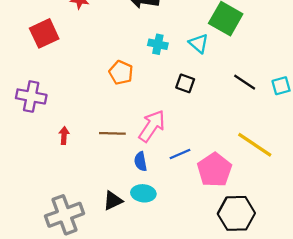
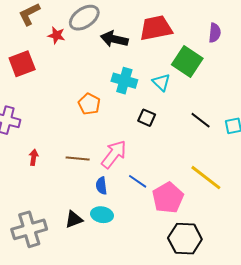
cyan cross: (158, 44) -> (124, 81), size x1.4
blue line: (180, 154) -> (138, 181), turned 54

